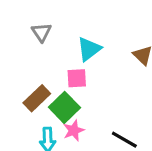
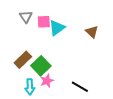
pink square: (77, 78) -> (44, 22), moved

